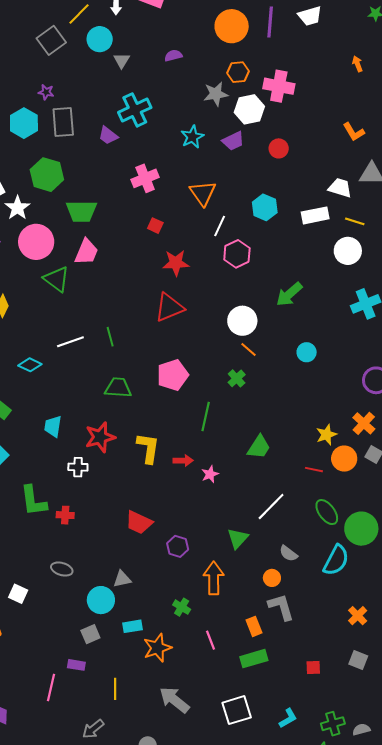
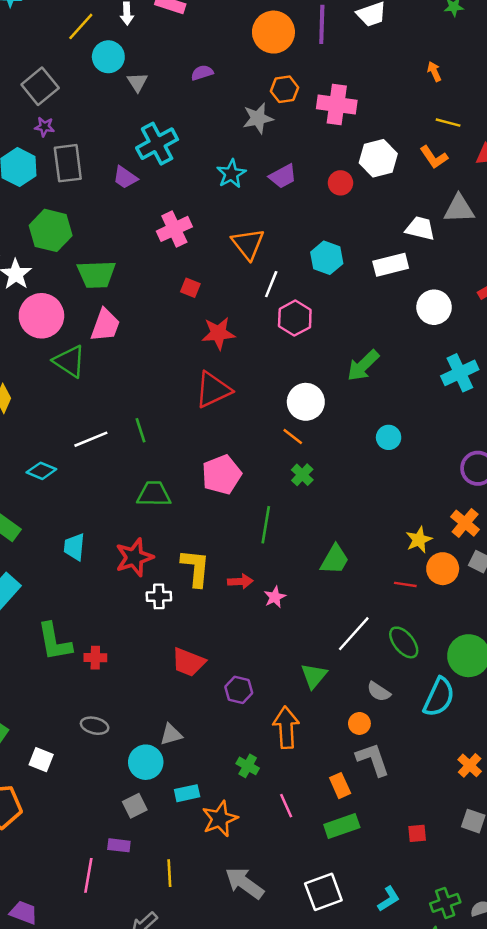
gray square: (51, 40) -> (40, 86), moved
white hexagon: (249, 109) -> (378, 158), moved
yellow line: (355, 221) -> (448, 123), moved
orange line: (249, 349) -> (293, 436), moved
white cross: (78, 467) -> (159, 596), moved
green ellipse: (327, 512) -> (404, 642), moved

